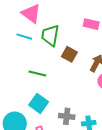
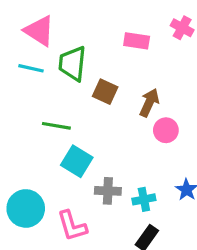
cyan square: (39, 103) -> (77, 161), moved

